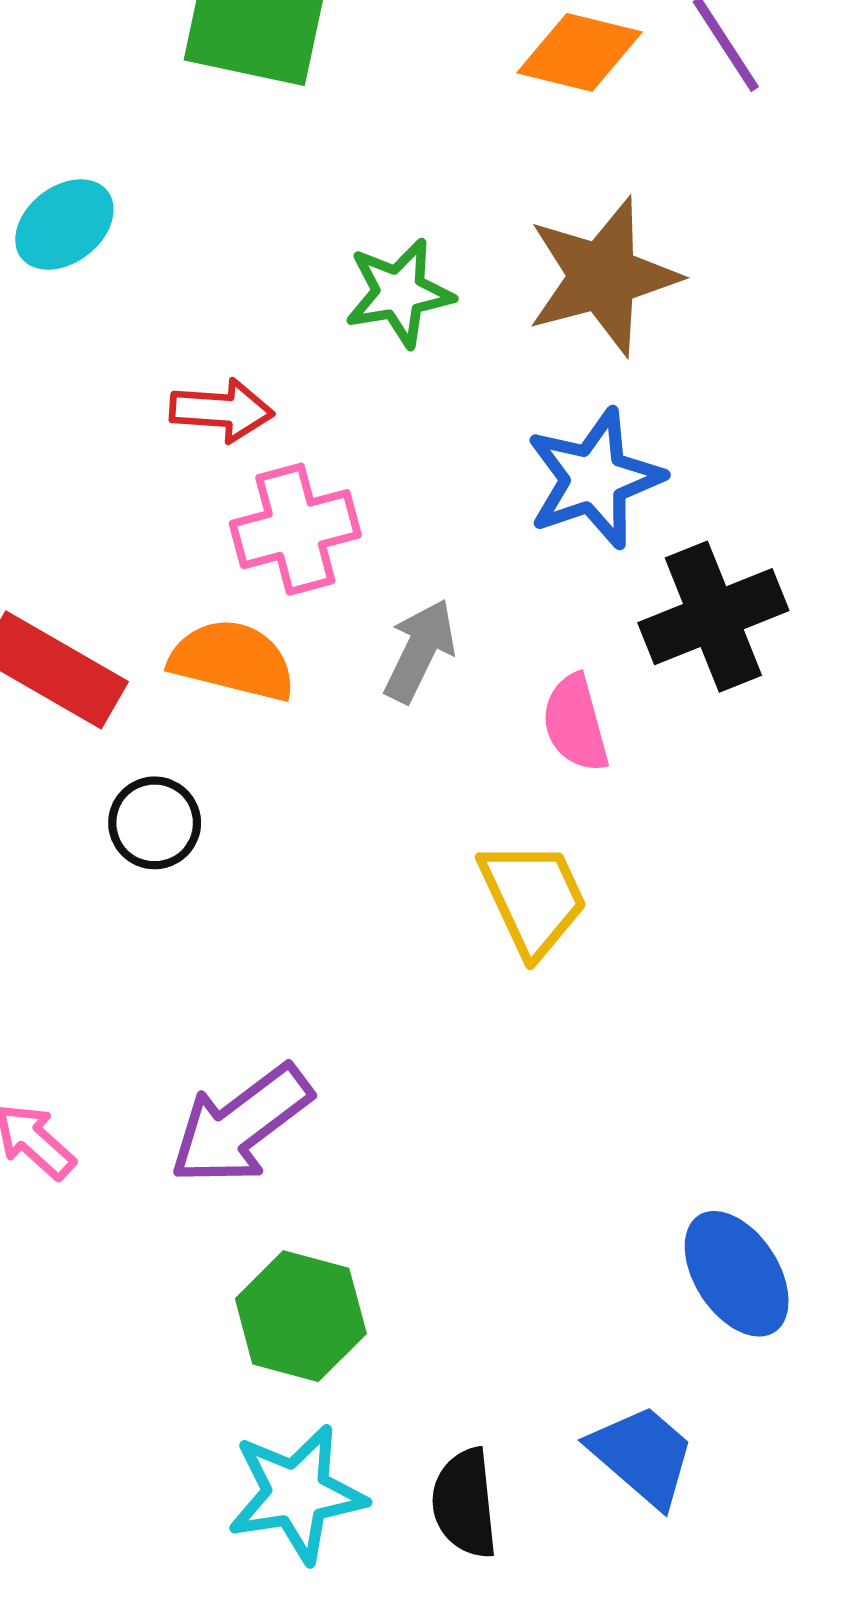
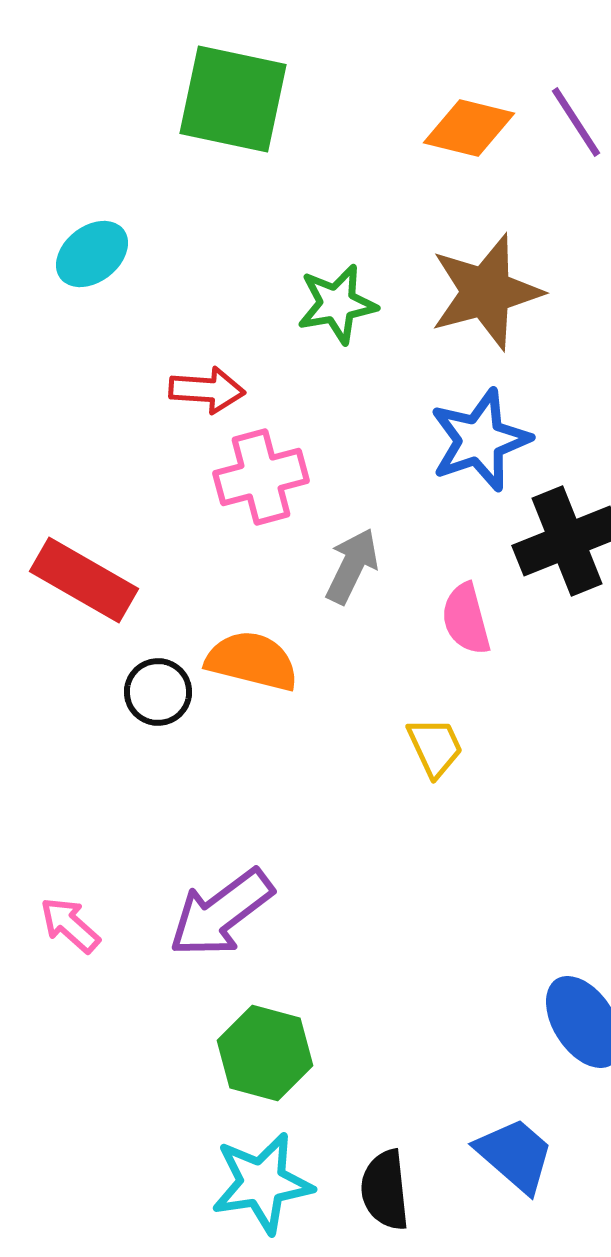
orange semicircle: (232, 660) -> (252, 661), moved
yellow trapezoid: (533, 898) -> (435, 747), size x0.7

